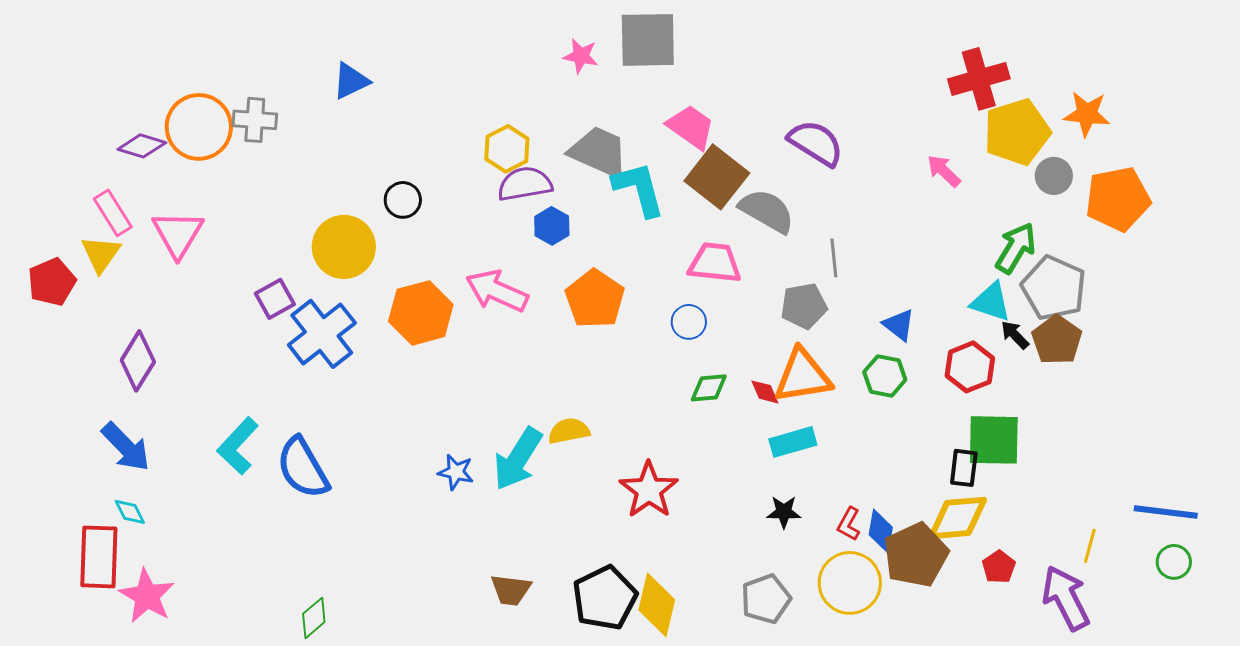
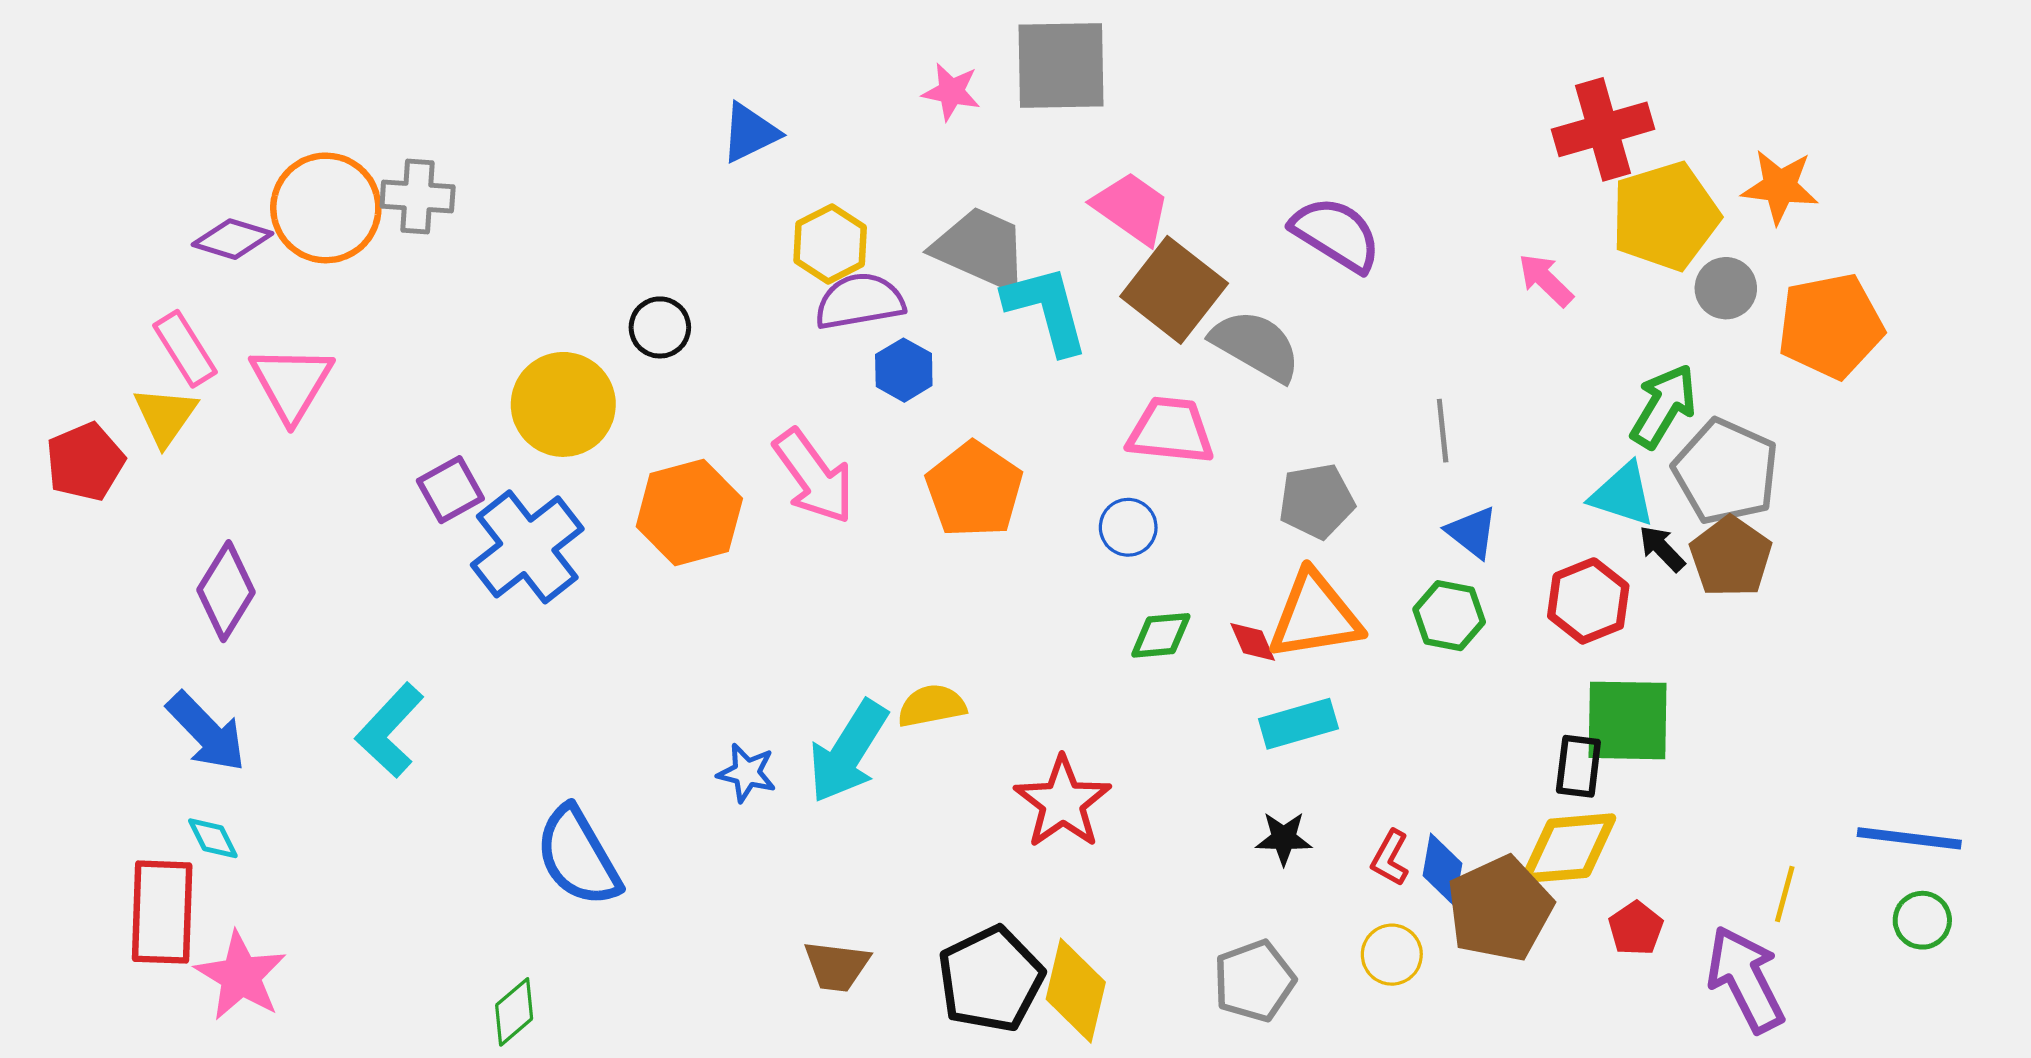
blue triangle: (351, 81) -> (750, 133), moved
gray line: (834, 258) -> (1443, 431), moved
pink arrow: (497, 291) -> (814, 476), turned -150
blue semicircle: (303, 468) -> (578, 856), moved
yellow circle: (850, 583) -> (1392, 955), size x0.6

